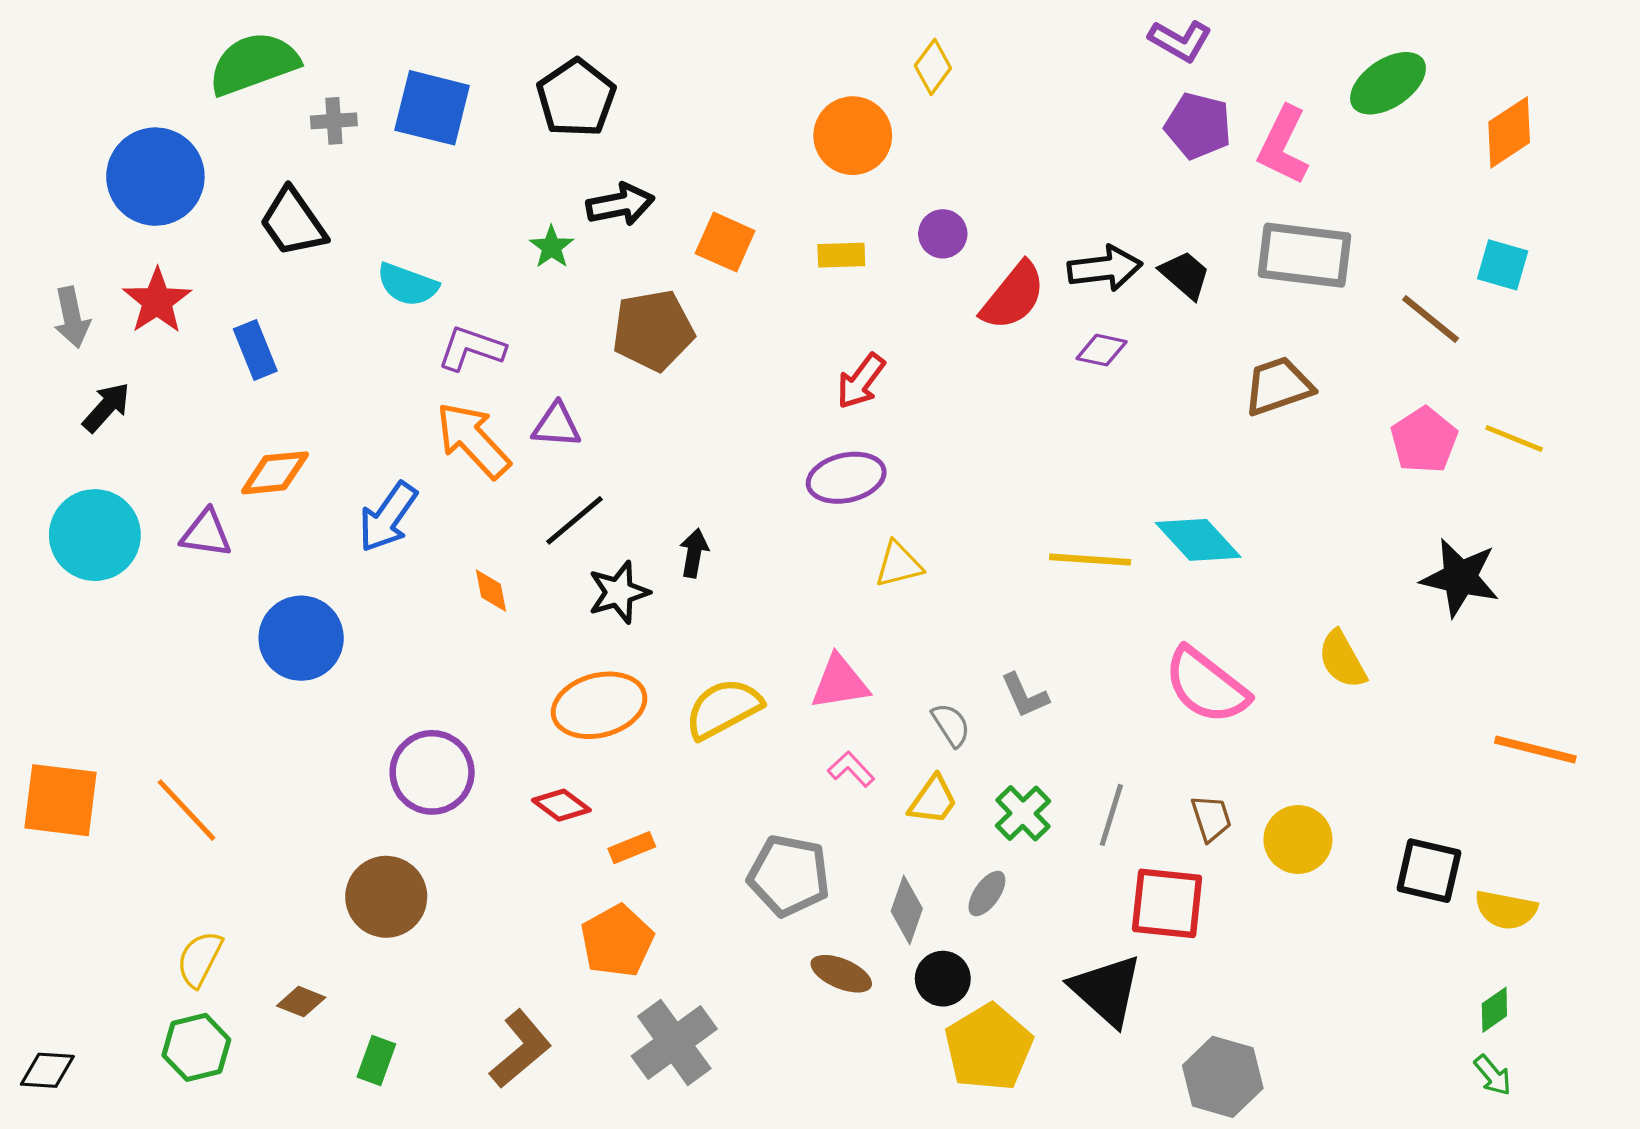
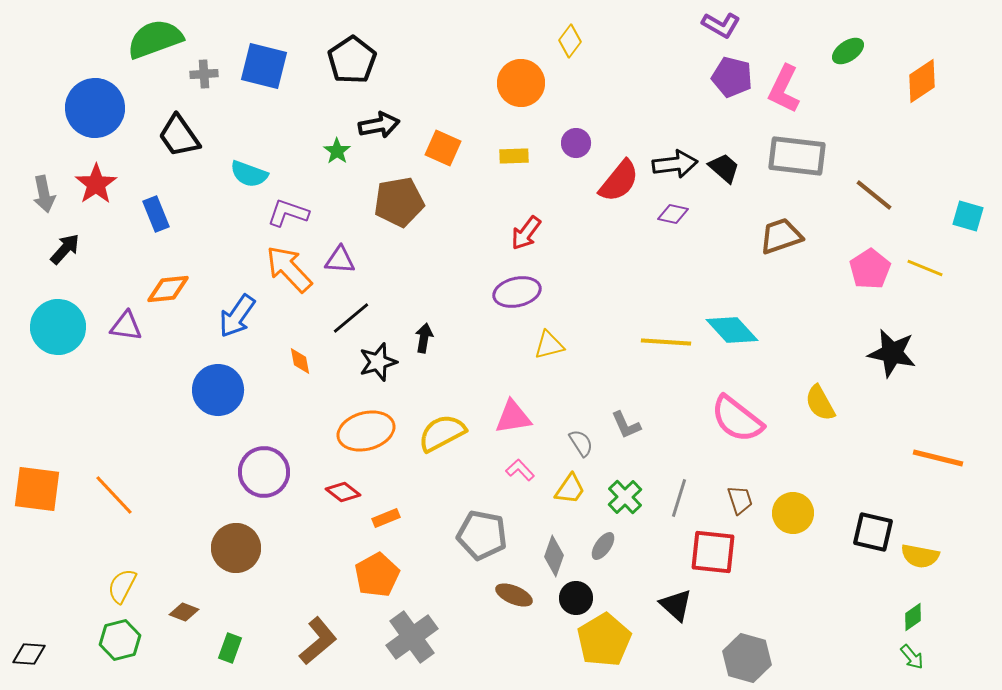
green ellipse: (1388, 83) -> (848, 51), size x0.7
cyan square: (1503, 265) -> (968, 216), moved
blue circle: (301, 638) -> (218, 390), moved
black triangle: (1106, 990) -> (676, 605), size x0.7

